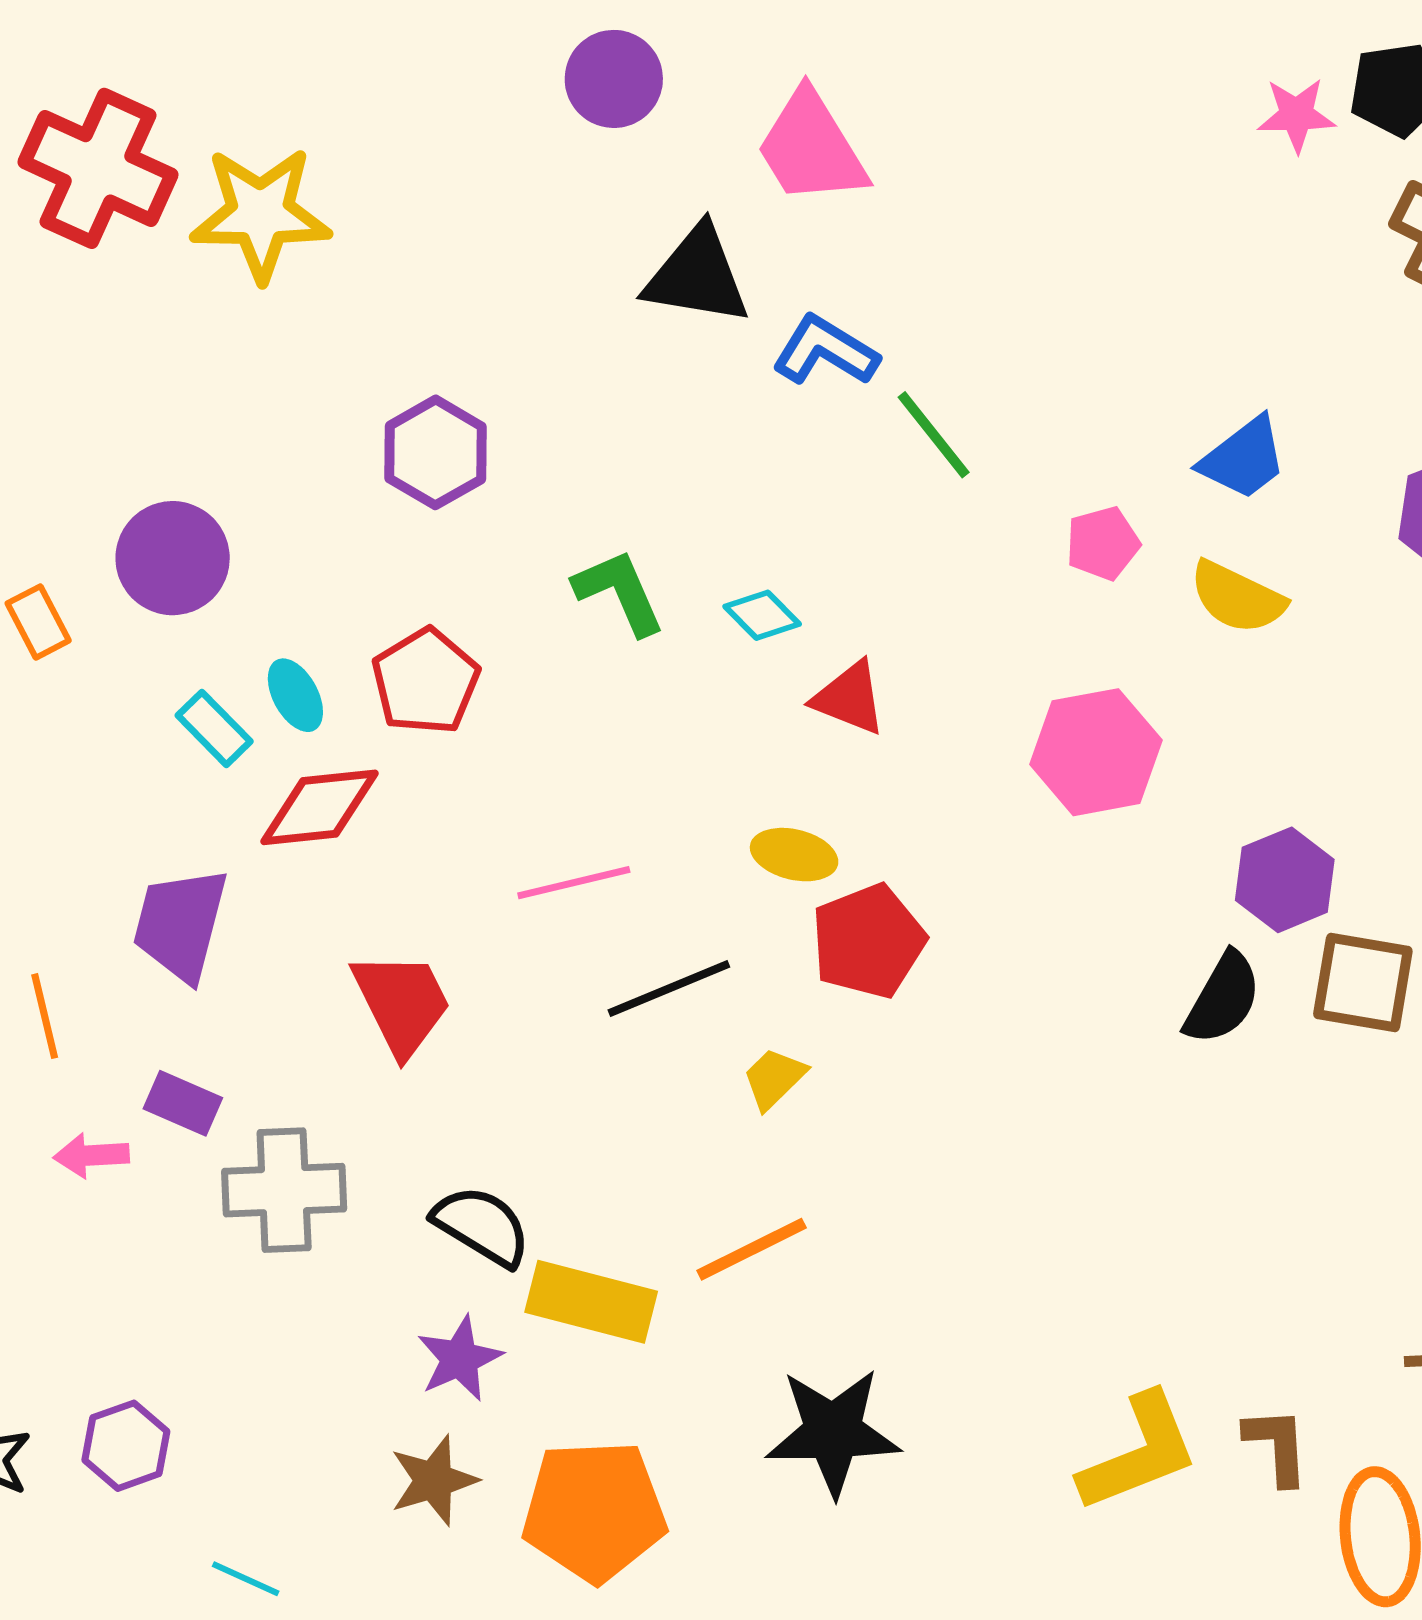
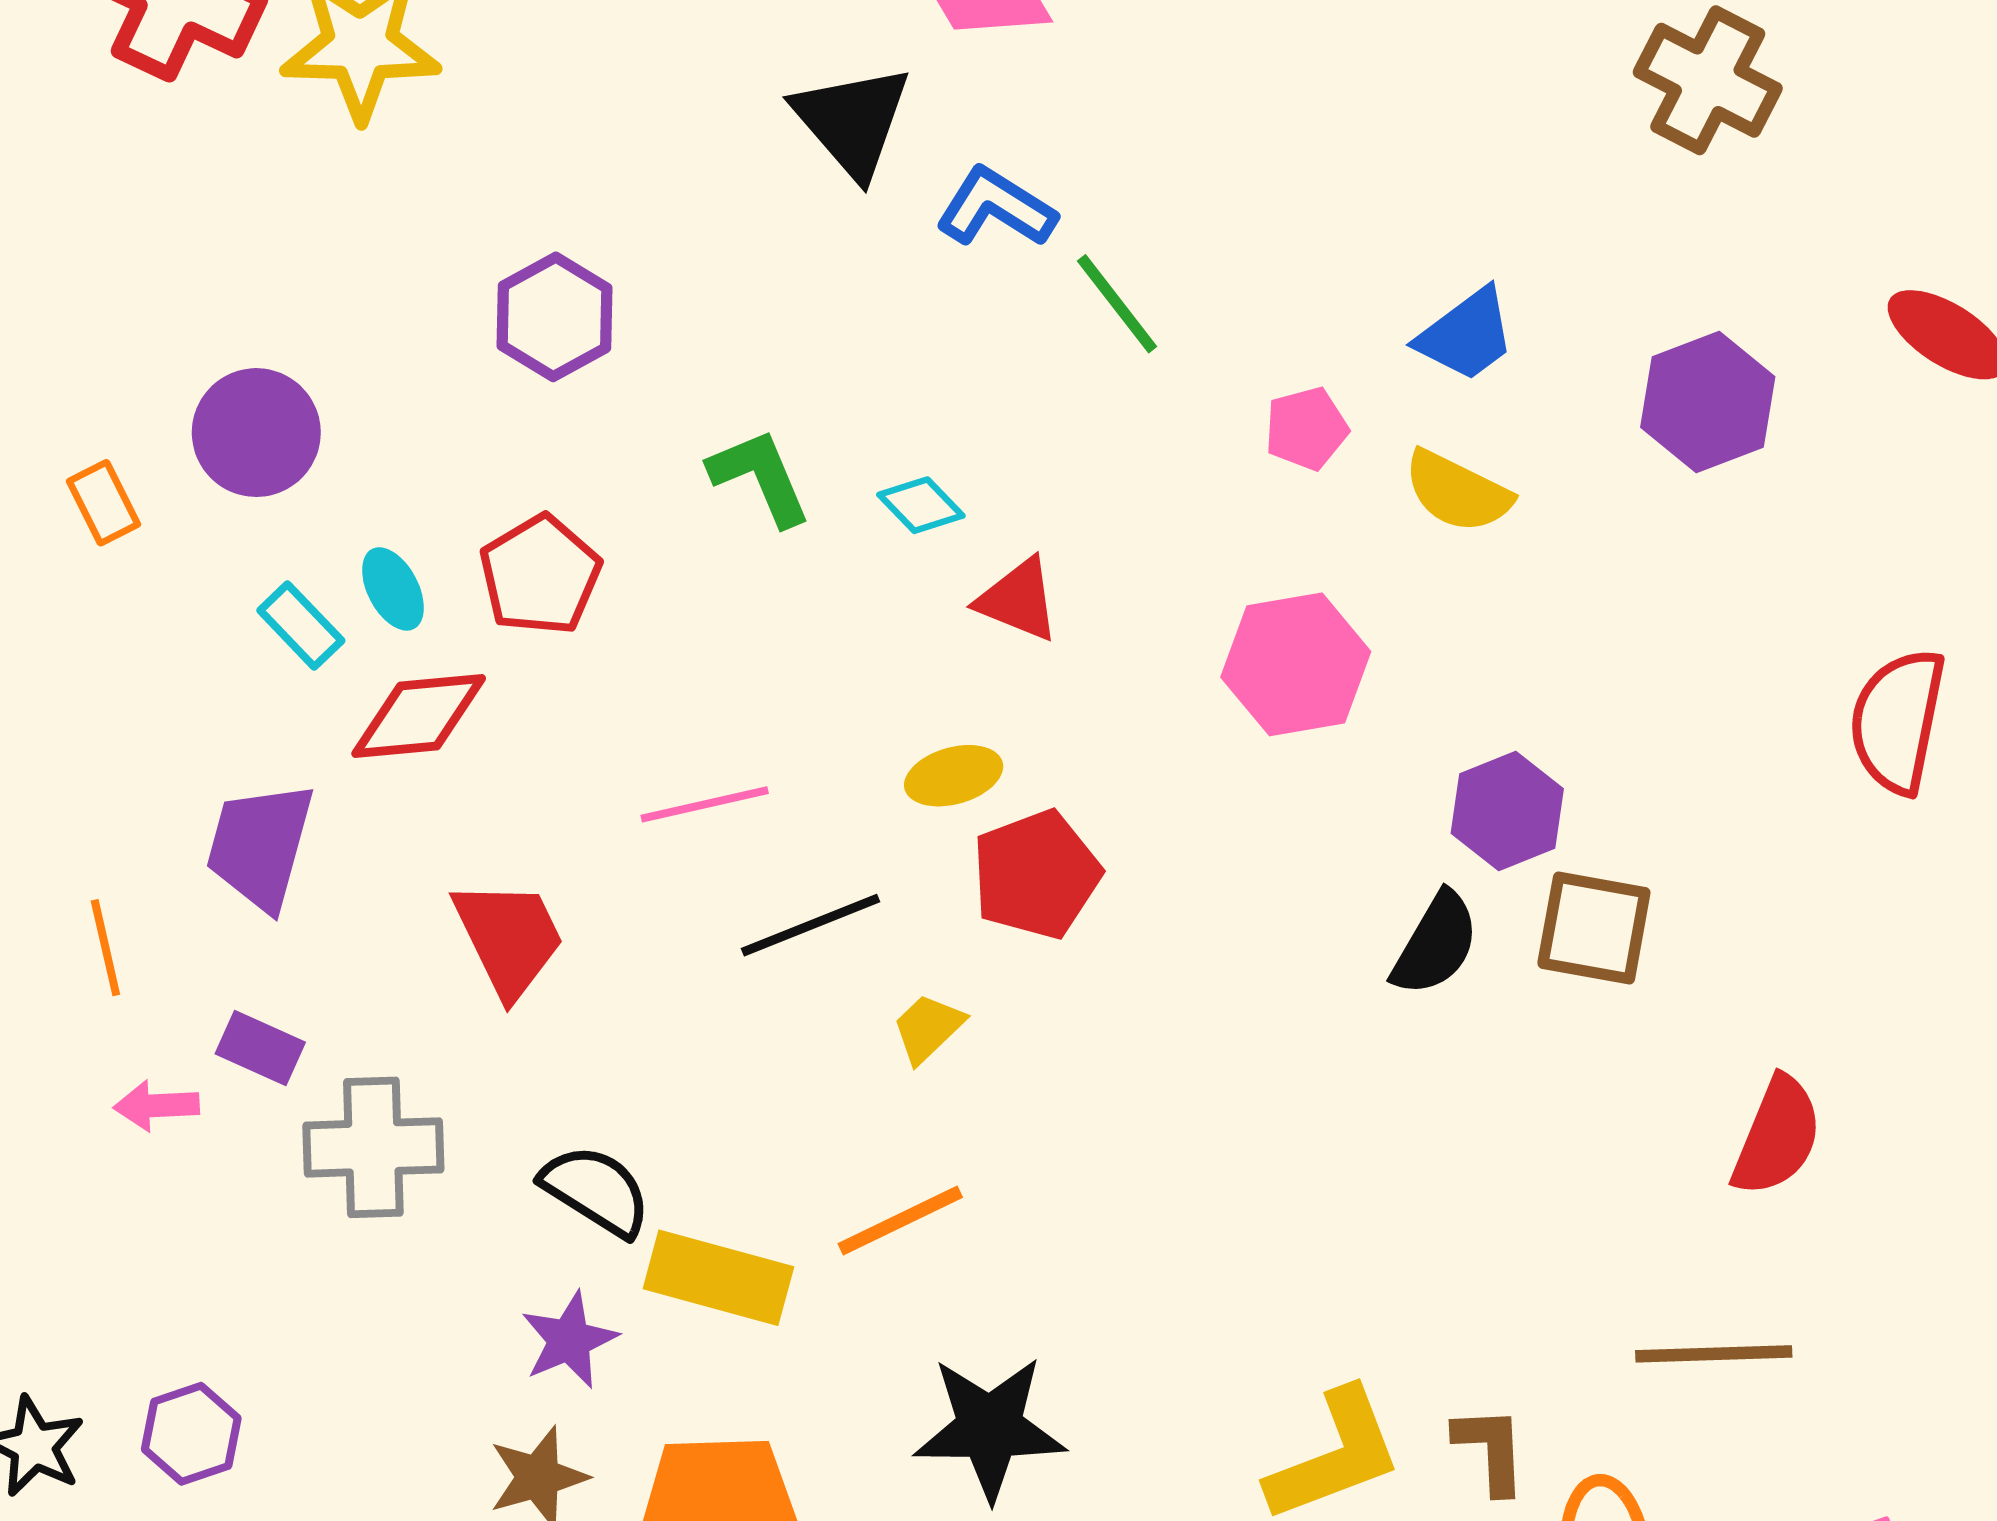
black triangle: (697, 276) -> (852, 121), turned 39
yellow ellipse: (794, 855) -> (954, 776), turned -30

